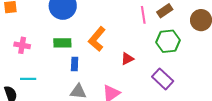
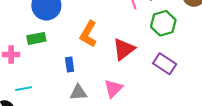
green rectangle: (62, 43) -> (36, 38), moved
red triangle: (127, 59) -> (124, 49), size x1.6

